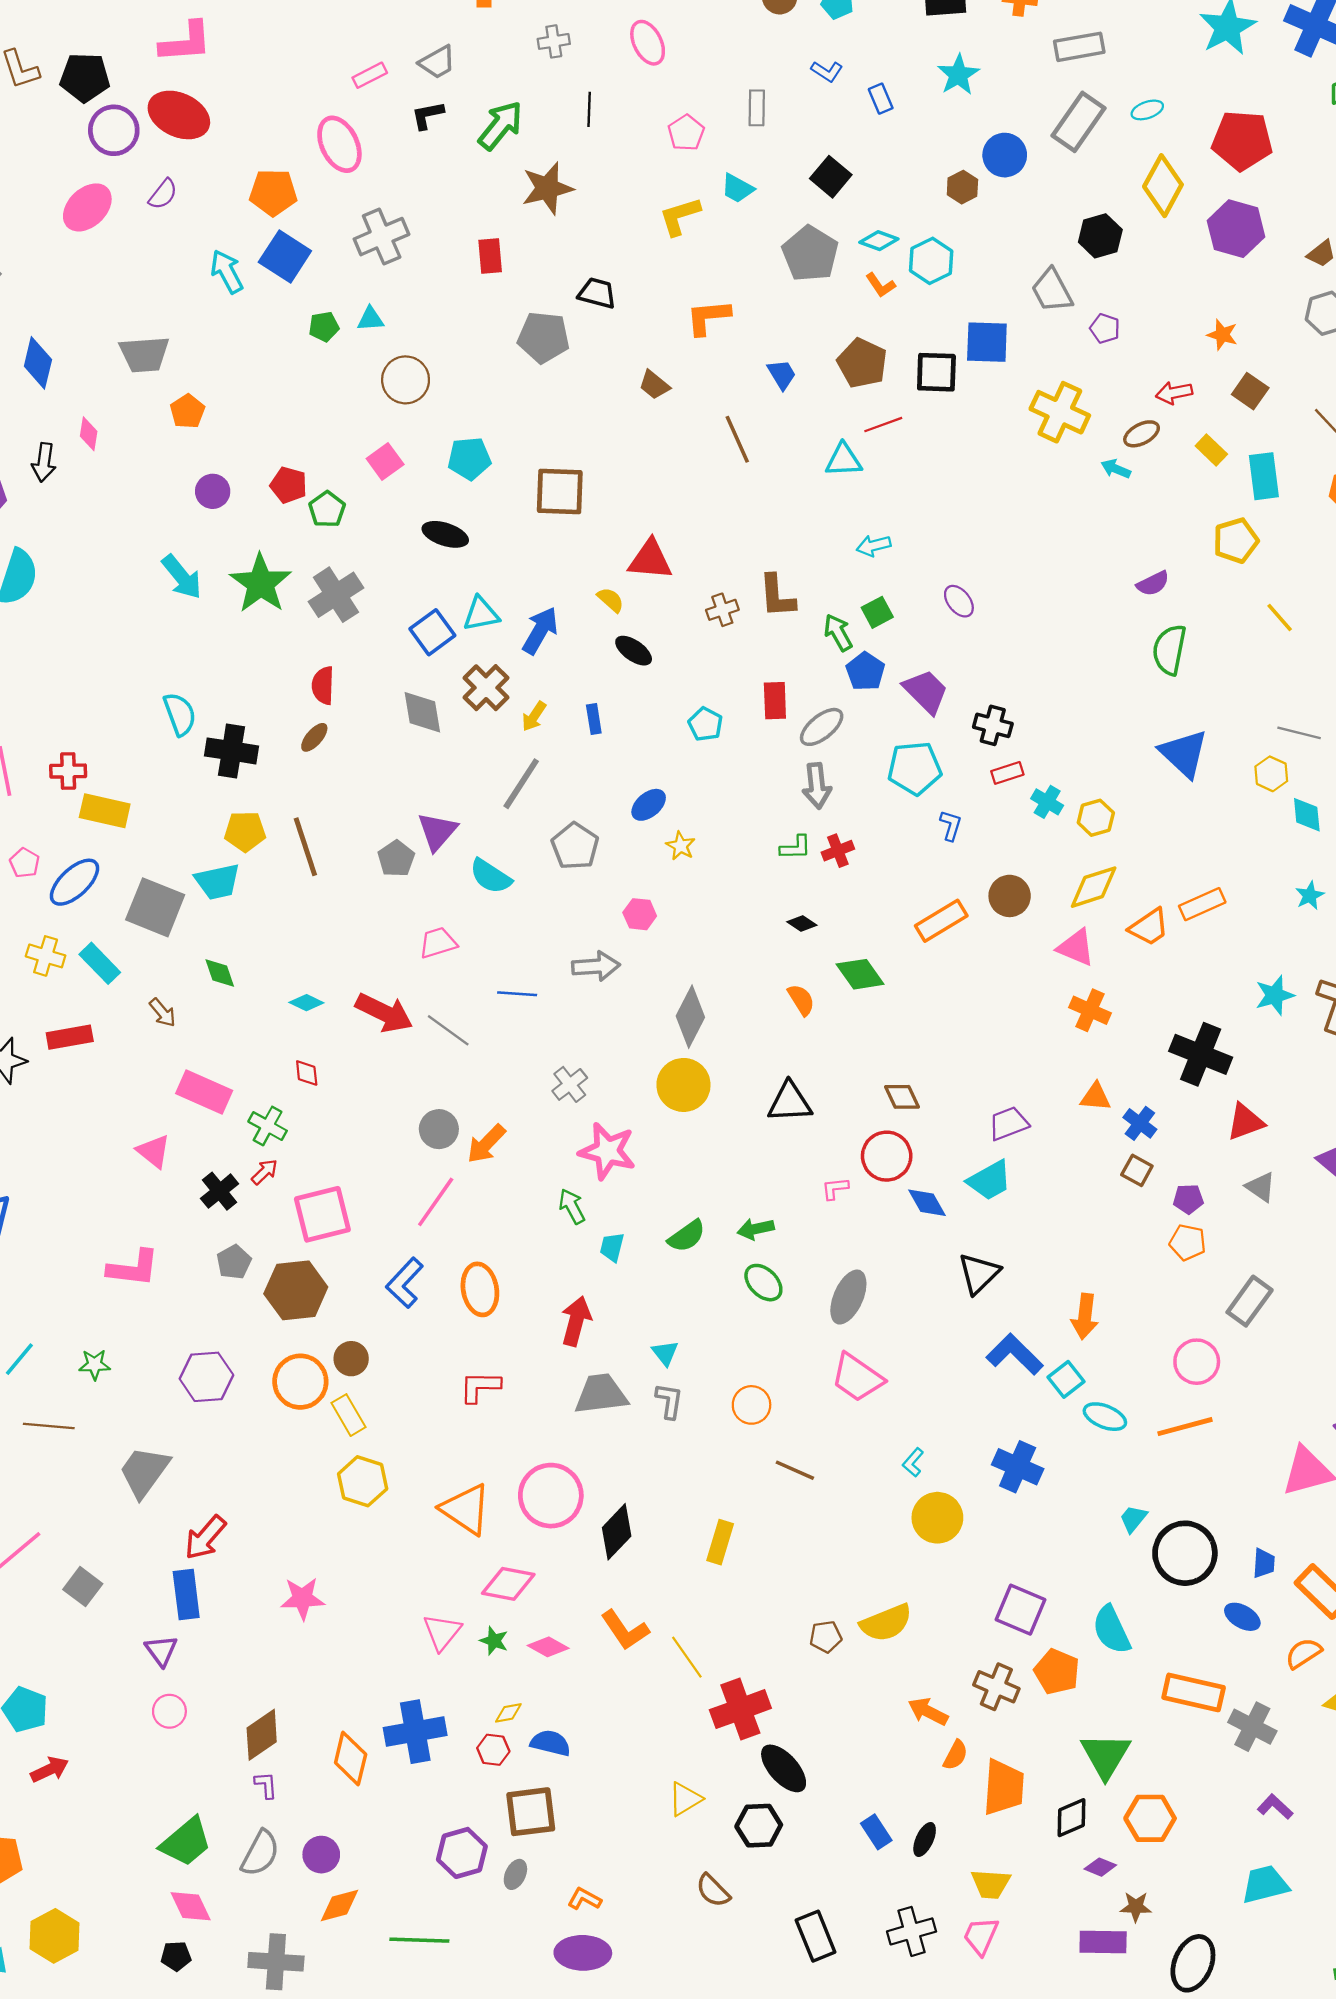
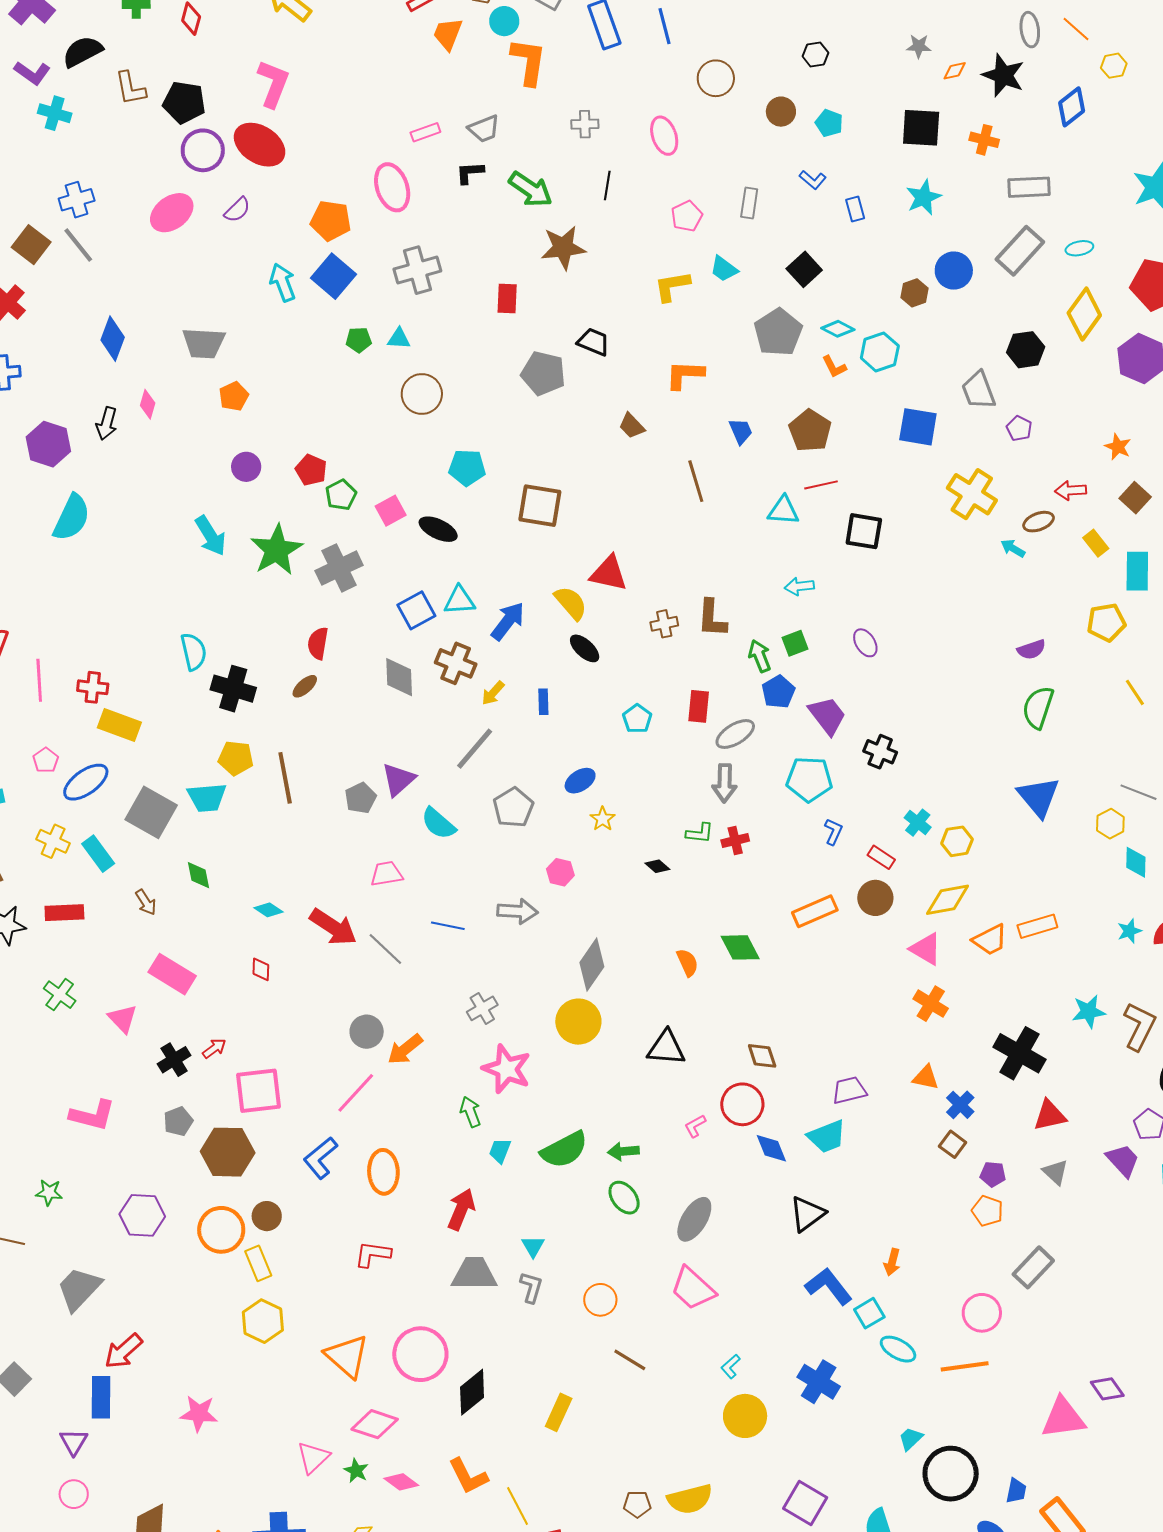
pink L-shape: (186, 42) -> (273, 84), turned -72
green arrow: (501, 125) -> (531, 189), turned 78
black square: (936, 372) -> (864, 531), moved
pink square: (385, 462) -> (391, 511), moved
yellow semicircle: (611, 600) -> (571, 603), size x1.5
brown cross: (486, 688) -> (456, 663), turned -30
red rectangle: (1007, 773) -> (881, 857), moved, turned 44
black diamond: (802, 924) -> (657, 866), moved
green cross: (268, 1126) -> (60, 995), moved
pink L-shape: (835, 1188) -> (695, 1126), turned -30
green semicircle: (687, 1236) -> (564, 1150), size x1.4
orange arrow: (1085, 1317) -> (892, 1262), size x0.7

